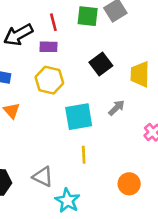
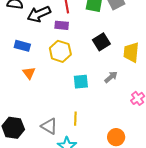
cyan square: (79, 117) -> (81, 82), size x0.7
yellow line: (84, 155) -> (75, 119), moved

